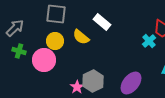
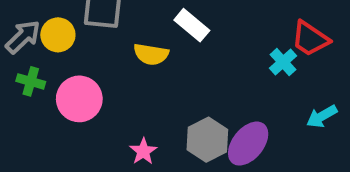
yellow semicircle: (81, 37) -> (151, 54), turned -30
yellow circle: (55, 41) -> (58, 35), moved
gray hexagon: (93, 81) -> (207, 140), moved

